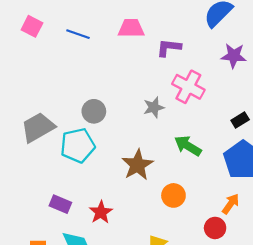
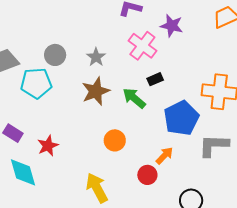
purple star: (234, 56) -> (172, 26), moved
gray star: (154, 107) -> (96, 57), moved, turned -30
black rectangle: (240, 120) -> (155, 79), moved
brown star: (138, 165) -> (96, 91), moved

